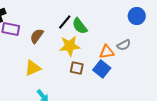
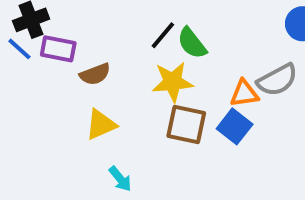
brown semicircle: (37, 36) -> (95, 74), moved, turned -147
gray semicircle: (124, 45) -> (277, 80), size x1.5
brown square: (77, 68) -> (186, 125), size x1.5

